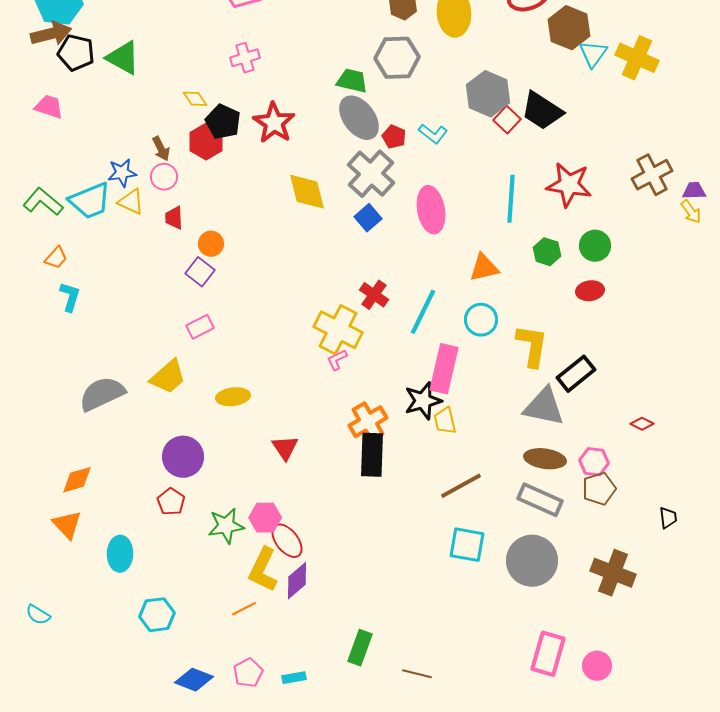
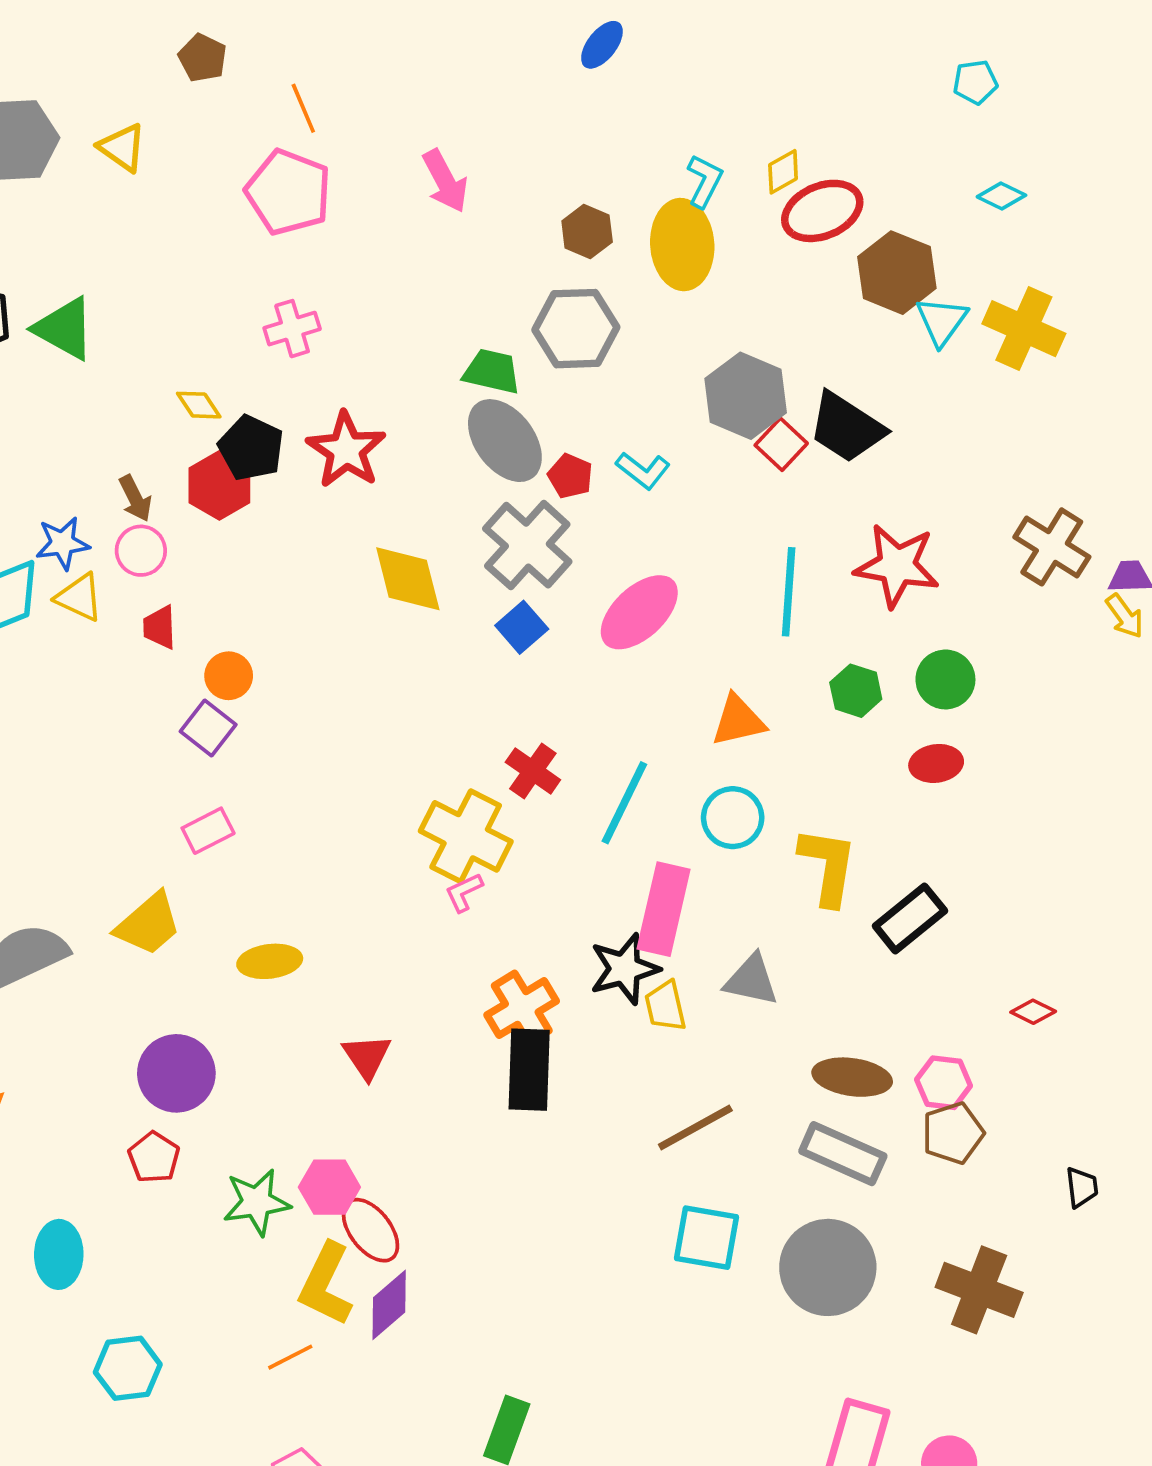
brown cross: (652, 175) -> (1052, 547), turned -30
pink ellipse: (431, 210) -> (639, 612), turned 57
gray triangle: (544, 407) -> (751, 980), moved, size x0.7

